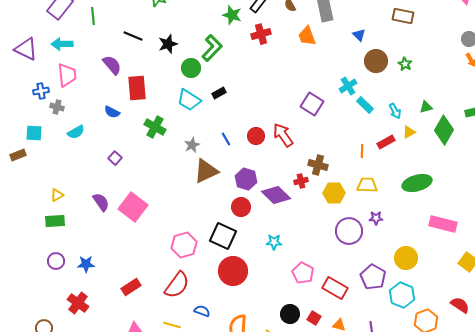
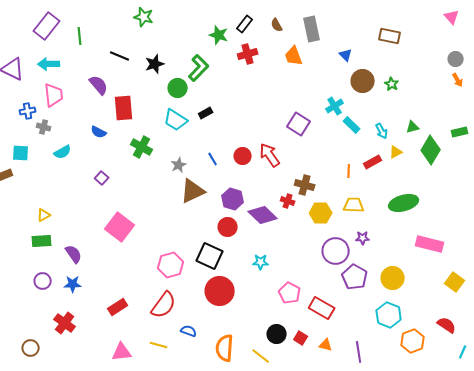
red cross: (301, 181) -> (288, 201), turned 32
purple semicircle: (101, 202) -> (74, 254), moved
purple pentagon: (373, 277) -> (355, 277), moved

